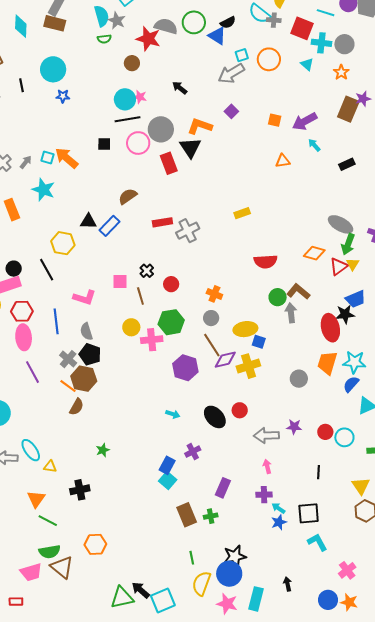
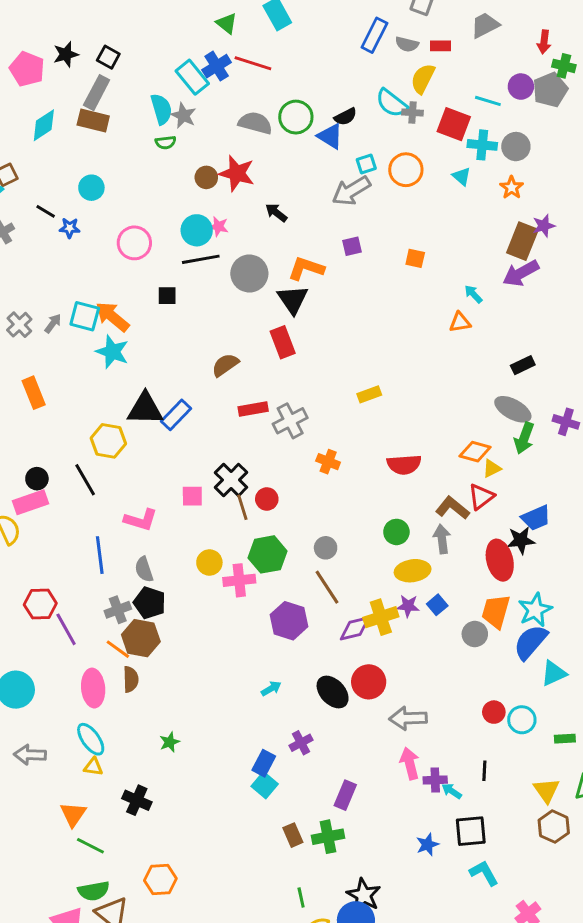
cyan diamond: (21, 26) -> (44, 125), turned 55
red star: (148, 39) -> (237, 173), moved
cyan circle: (53, 69) -> (91, 188), size x0.7
black line: (22, 85) -> (46, 211), turned -48
blue star: (63, 96) -> (70, 228), moved
purple square: (231, 111) -> (352, 246), turned 32
purple arrow: (305, 121) -> (521, 273), moved
pink circle: (138, 143) -> (134, 243), moved
cyan square: (48, 158) -> (85, 316), size x1.5
orange triangle: (283, 161) -> (460, 322), moved
red rectangle: (169, 163) -> (283, 342), moved
black rectangle: (347, 164) -> (523, 365), moved
cyan star: (43, 190) -> (112, 352), moved
brown semicircle: (128, 196) -> (225, 365), moved
black triangle: (88, 221) -> (145, 409), size x1.5
yellow triangle: (353, 264) -> (492, 468), moved, turned 32
red triangle: (339, 266) -> (481, 497), moved
black cross: (147, 271) -> (231, 480), size x1.6
orange cross: (214, 294) -> (328, 462), moved
brown line: (140, 296) -> (242, 507), moved
green circle: (278, 297) -> (396, 532), moved
red hexagon: (22, 311) -> (40, 604), moved
yellow ellipse: (245, 329) -> (413, 571), moved
pink ellipse: (24, 337) -> (93, 688), moved
blue square: (259, 342) -> (437, 605), moved, turned 32
gray cross: (68, 359) -> (118, 610), turned 30
purple diamond: (225, 360) -> (355, 628), moved
cyan star: (354, 362) -> (535, 610), turned -30
gray circle: (299, 379) -> (475, 634), moved
blue semicircle: (351, 384) -> (531, 642), size x1.5
brown semicircle: (77, 407) -> (131, 679), turned -30
red circle: (240, 410) -> (369, 682), size x1.5
cyan arrow: (173, 414) -> (271, 689), turned -48
purple star: (294, 427) -> (408, 606), moved
cyan ellipse: (31, 450) -> (91, 739), moved
pink arrow: (267, 467) -> (410, 763), size x1.5
black cross: (80, 490) -> (137, 800), turned 36
purple cross: (264, 495) -> (435, 780), moved
cyan arrow: (278, 508) -> (452, 791), moved
brown rectangle: (187, 515) -> (293, 835), size x0.7
green cross: (211, 516) -> (328, 837), size x1.5
black star: (235, 556) -> (364, 895), turned -30

